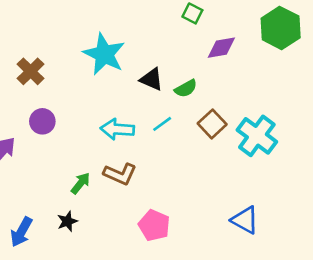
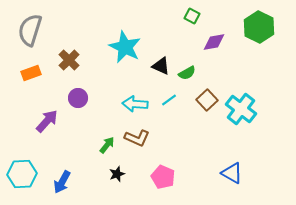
black star: (67, 221) -> (117, 174), moved

